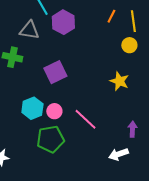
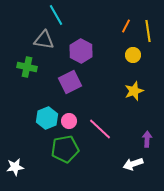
purple hexagon: (63, 22) -> (81, 51), moved
yellow circle: (129, 45) -> (133, 55), moved
yellow star: (119, 81) -> (134, 91), turned 30

